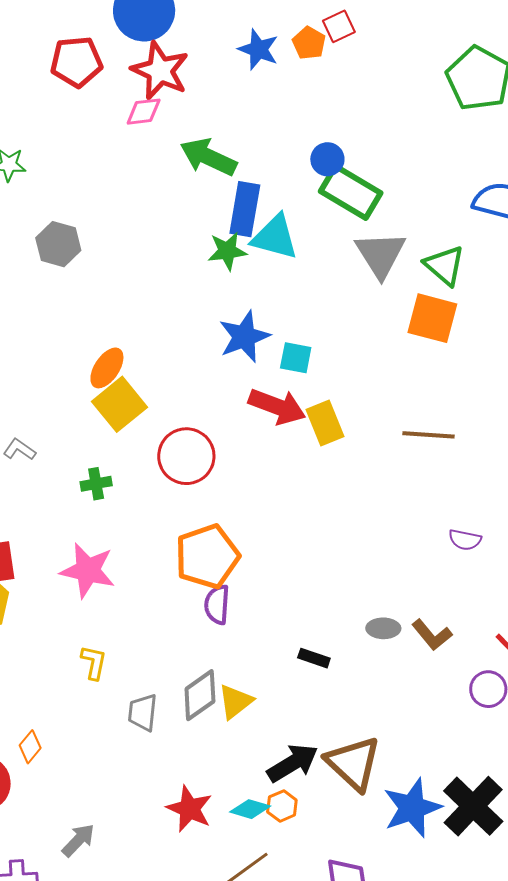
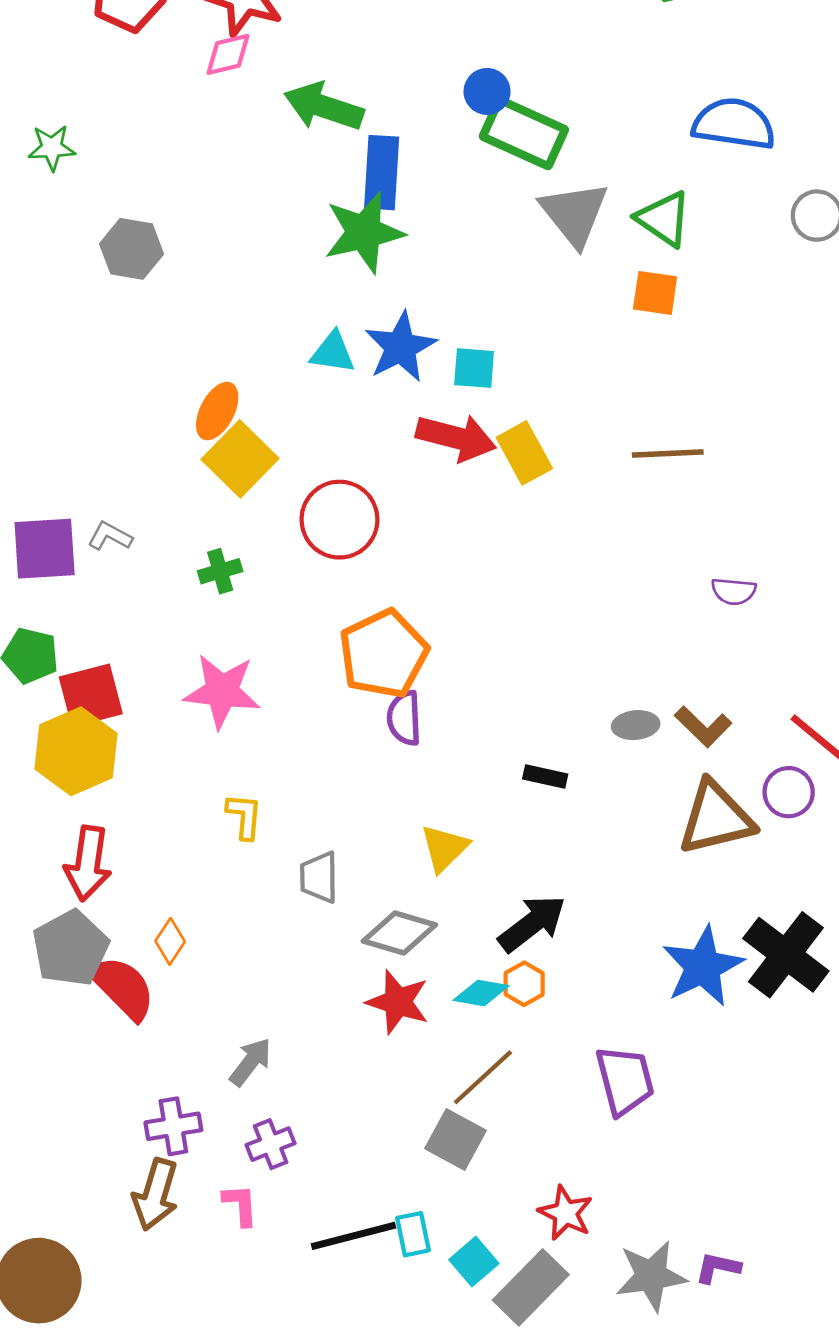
cyan triangle: (275, 237) -> (333, 352), moved, size x0.7
green star: (227, 251) -> (364, 232), size x1.5
orange square: (432, 318) -> (655, 293), size x0.7
gray diamond: (200, 695) -> (399, 933), moved, turned 58
brown triangle: (353, 763) -> (716, 818), moved, turned -50

